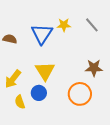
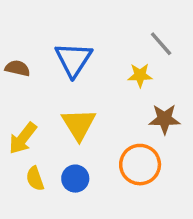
yellow star: (64, 25) -> (140, 75), moved
blue circle: (39, 93) -> (75, 179), moved

